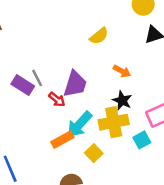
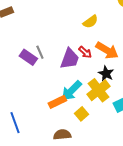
orange arrow: (122, 71) -> (107, 50), size x1.6
red arrow: (57, 99) -> (85, 52), moved
yellow cross: (114, 122) -> (99, 90), turned -30

